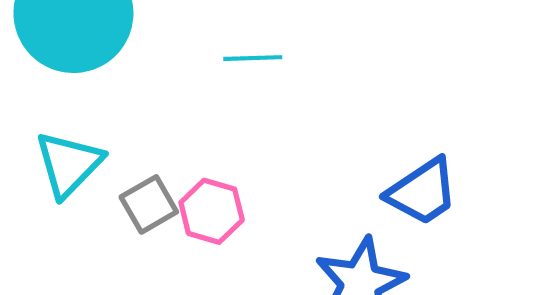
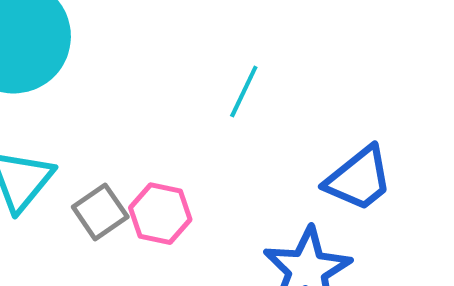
cyan line: (253, 58) -> (244, 92), moved, turned -58

